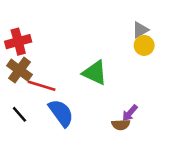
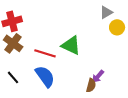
yellow circle: (144, 45) -> (117, 27), moved
red line: (42, 86) -> (45, 53), moved
brown semicircle: (121, 125) -> (91, 85), turned -72

